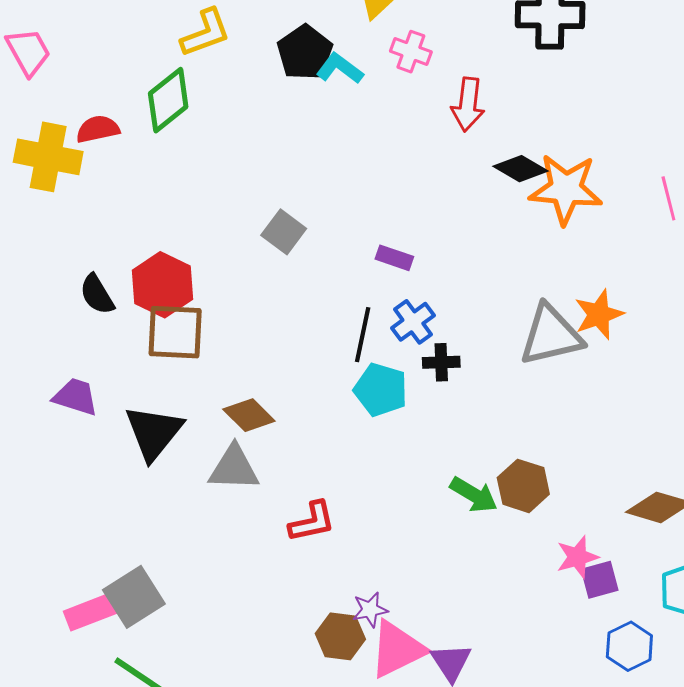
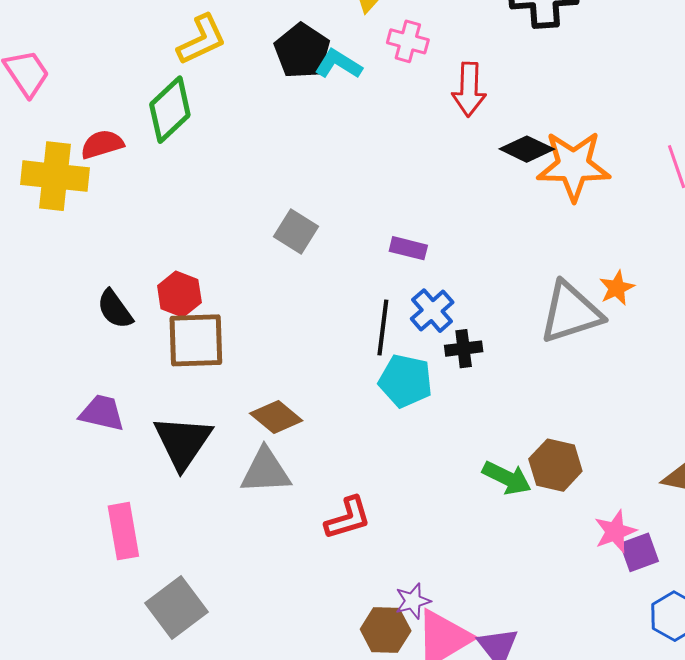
red hexagon: (162, 285) -> (179, 294), size x0.7
orange star: (599, 314) -> (617, 288), size x0.7
pink rectangle: (93, 611) -> (123, 531), moved, turned -74

